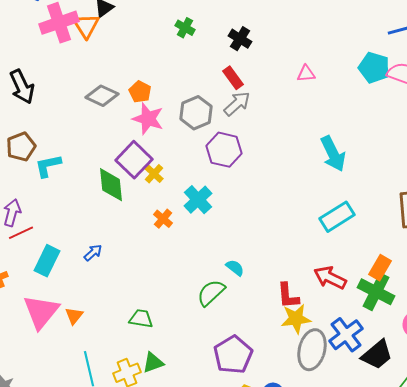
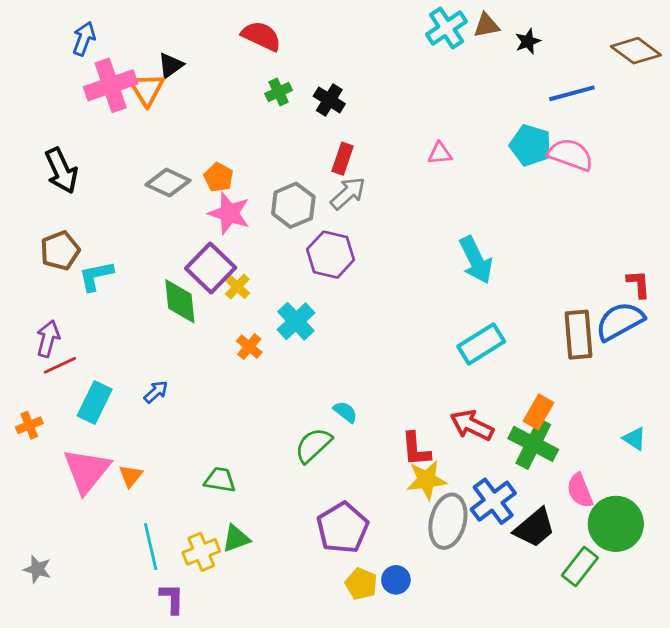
green cross: (185, 28) -> (279, 92), turned 36
black cross: (240, 39) -> (329, 100), moved
red rectangle: (233, 78) -> (343, 159), turned 55

